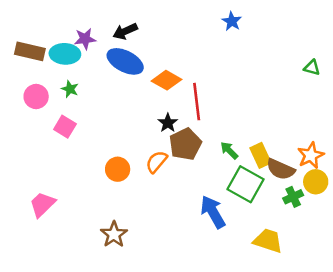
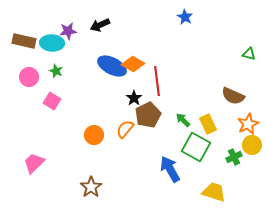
blue ellipse: (125, 61) -> (112, 66), moved
brown semicircle: (281, 169) -> (233, 96), moved

